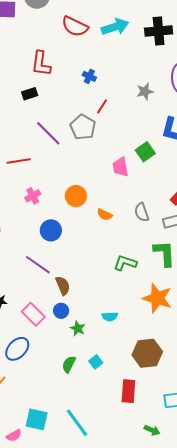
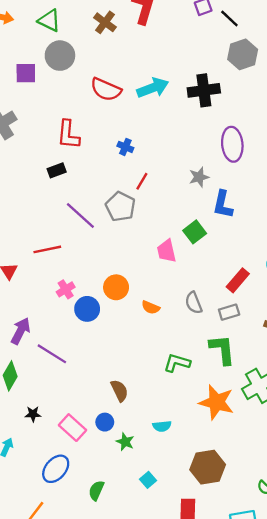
gray star: (145, 91) -> (199, 177), moved
blue circle: (51, 230) -> (87, 309), moved
purple line: (38, 265) -> (52, 354), moved
brown semicircle: (63, 286) -> (119, 391), moved
green semicircle: (69, 364) -> (96, 490), moved

